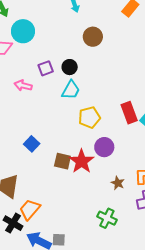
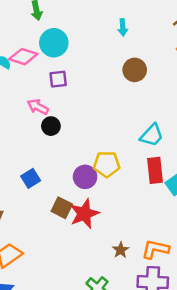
black circle: (70, 67) -> (51, 126), moved
purple square: (46, 68) -> (58, 79), moved
cyan trapezoid: (71, 90) -> (152, 135), moved
purple circle: (104, 147) -> (85, 177), moved

